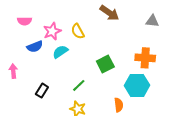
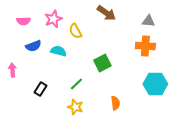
pink star: (52, 31) -> (53, 19), moved
cyan semicircle: (60, 52) -> (58, 51), turned 49
orange cross: (145, 58) -> (145, 46), moved
cyan hexagon: (137, 85) -> (155, 84), moved

